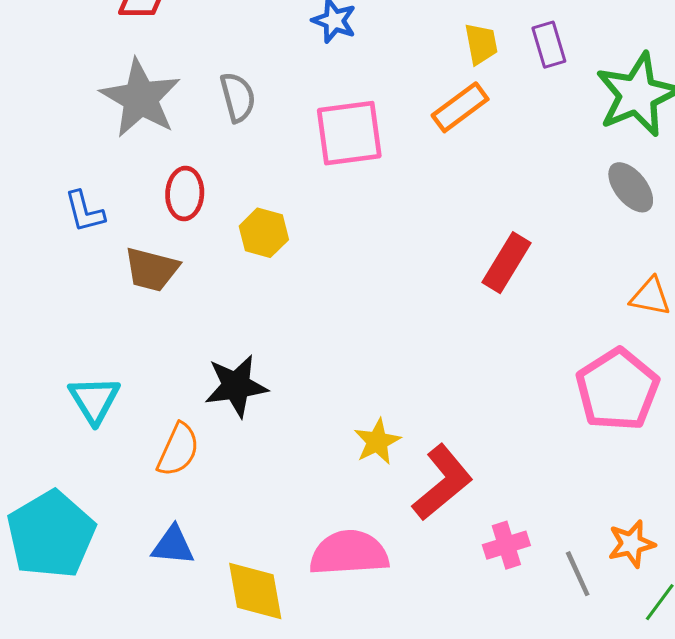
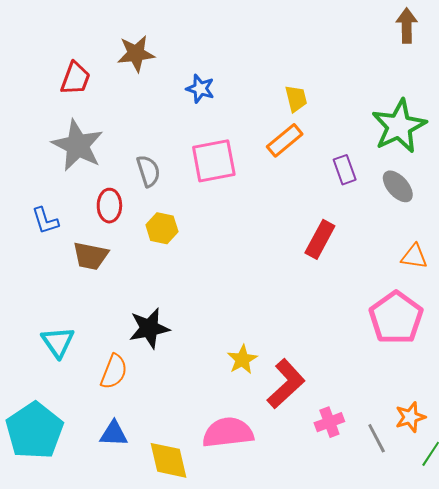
purple rectangle: (549, 45) -> (345, 170), moved
gray semicircle: (238, 97) -> (148, 171), moved

